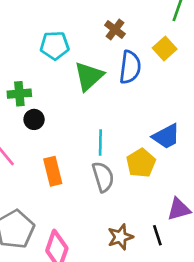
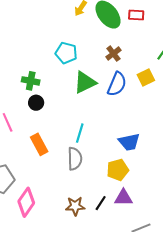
yellow pentagon: (141, 163) -> (118, 170), moved
orange rectangle: (53, 171) -> (39, 144), turned -30
black line: (157, 235) -> (101, 203), moved, turned 35

